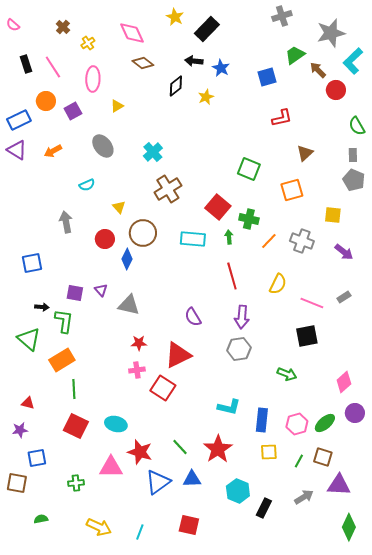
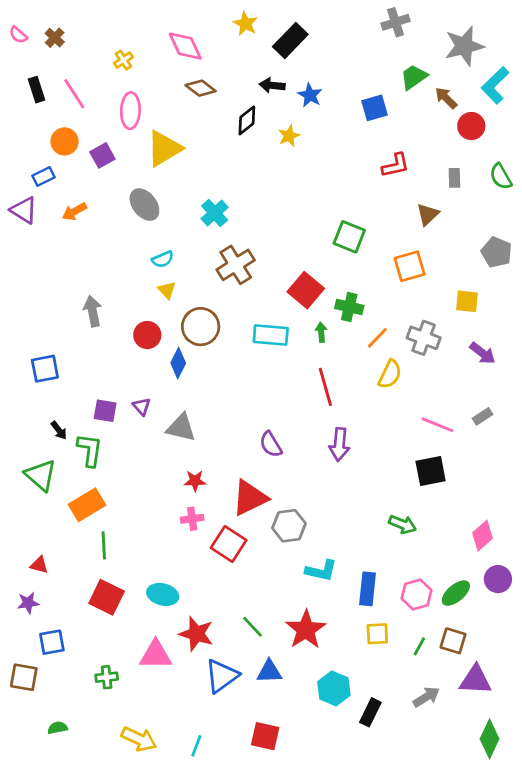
brown cross: (63, 27) -> (55, 38), moved
yellow triangle: (117, 106) -> (164, 148), size x2.0
blue rectangle: (19, 120) -> (43, 177), moved, size x0.7
gray rectangle: (353, 155) -> (454, 178), moved
cyan semicircle: (87, 185) -> (163, 259), moved
yellow semicircle: (278, 284) -> (390, 374), moved
black arrow: (42, 307) -> (59, 430), turned 48
gray hexagon: (239, 349) -> (289, 526), moved

